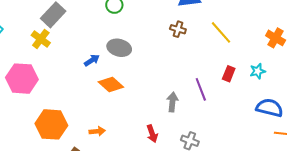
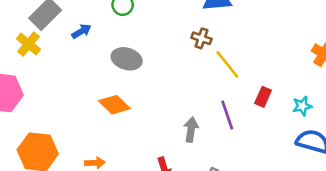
yellow line: (221, 32) -> (227, 64), moved
blue arrow: (92, 60) -> (81, 31), moved
cyan star: (258, 71) -> (302, 106), moved

